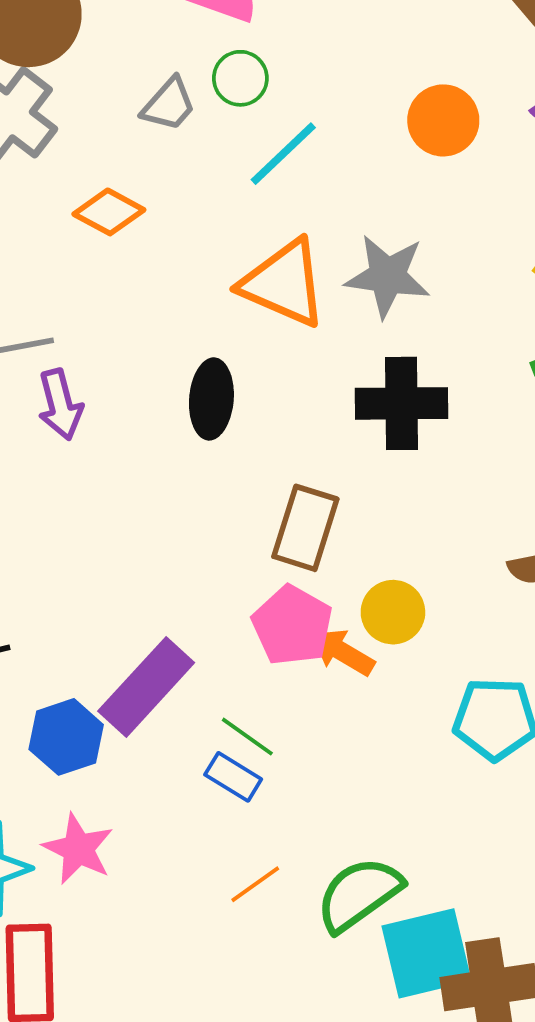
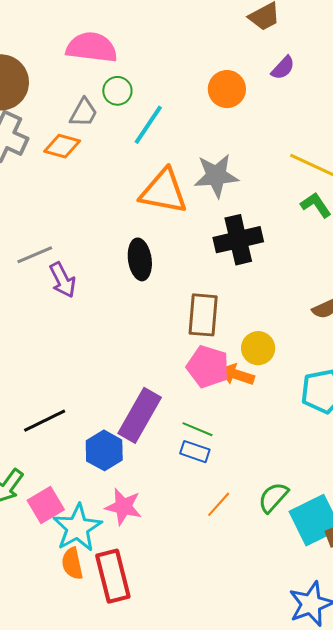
orange diamond: (109, 212) -> (62, 146), moved
green semicircle: (359, 894) -> (273, 497), size x0.7

